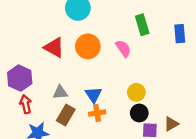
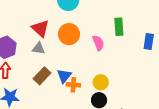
gray triangle: (60, 92) -> (39, 48), moved
orange cross: (97, 113) -> (73, 85), moved
brown rectangle: (66, 115) -> (42, 76), moved

